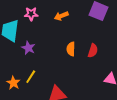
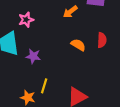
orange arrow: (61, 16) -> (70, 12), moved
orange semicircle: (71, 49) -> (78, 45), turned 136

